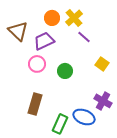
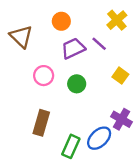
yellow cross: (74, 18) -> (117, 20), moved
purple trapezoid: (44, 41) -> (73, 48), moved
blue ellipse: (84, 117) -> (99, 138), turned -65

